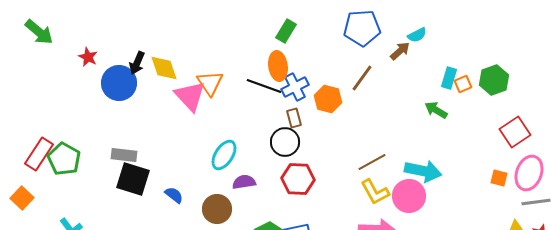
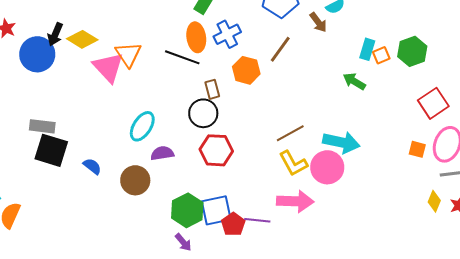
brown arrow: (400, 51) -> (318, 22), turned 95
yellow diamond: (164, 68) -> (82, 39), turned -40
blue cross: (295, 87) -> (227, 34), moved

